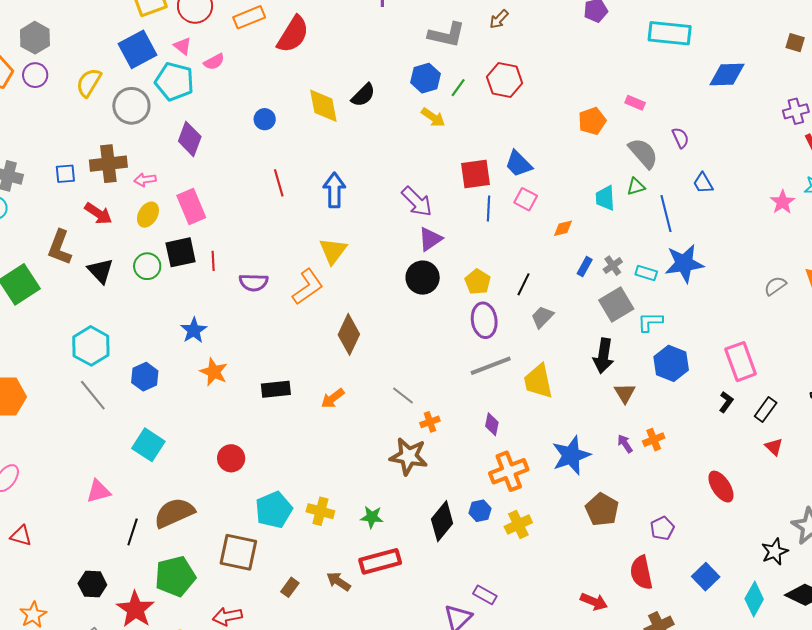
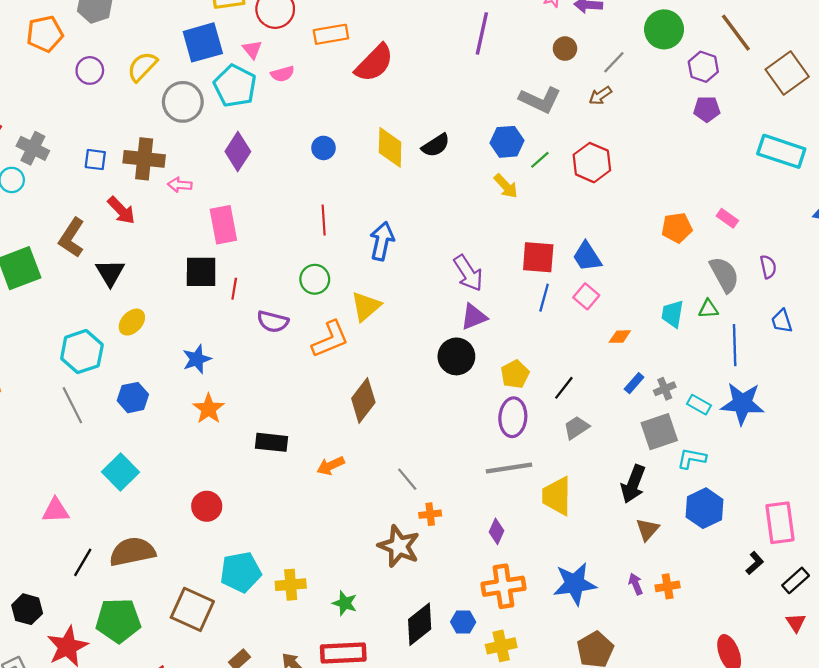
purple circle: (35, 75) -> (90, 70), moved
yellow ellipse: (148, 215) -> (132, 322), moved
green circle: (147, 266) -> (315, 279), moved
yellow cross: (320, 511) -> (291, 585), turned -32

